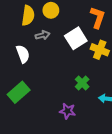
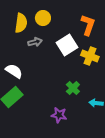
white semicircle: (23, 54) -> (14, 71), moved, turned -36

